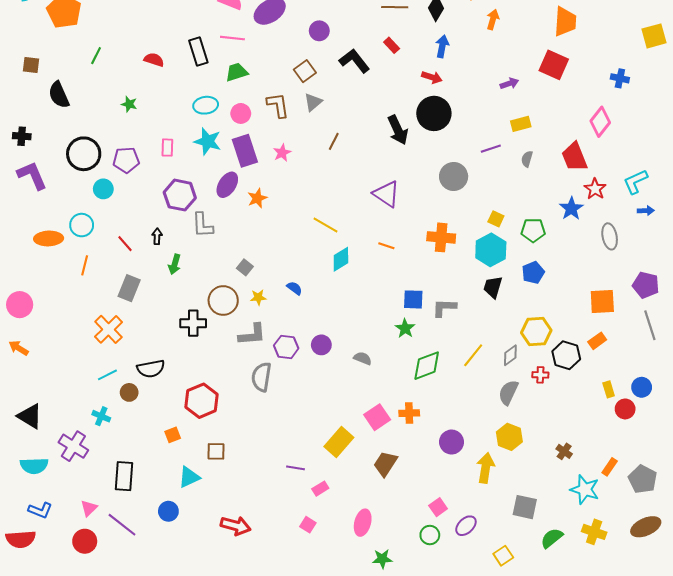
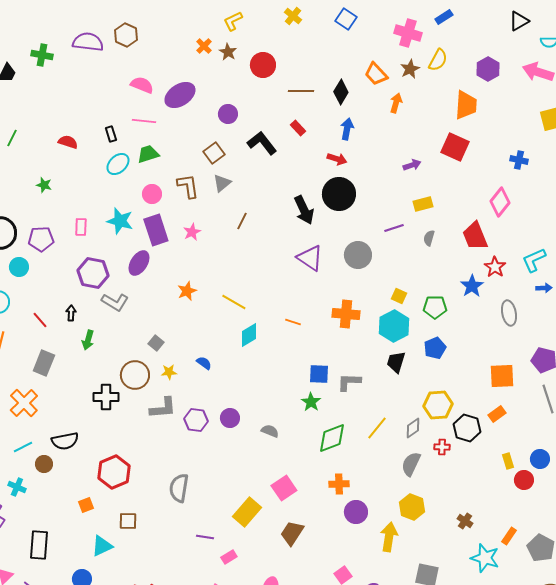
black rectangle: (198, 51) -> (111, 134), size x0.6
cyan ellipse: (206, 105) -> (118, 164), moved, turned -35
purple triangle: (386, 194) -> (310, 258), moved
orange star: (257, 198) -> (187, 291), moved
gray L-shape: (203, 225) -> (115, 302), turned -56
gray semicircle: (261, 377) -> (179, 488), moved
orange cross: (409, 413) -> (339, 484), moved

